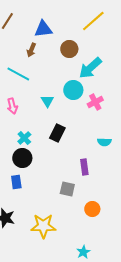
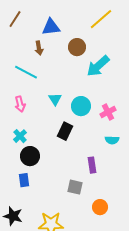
brown arrow: (31, 50) -> (39, 48), turned -32
cyan circle: (73, 90) -> (81, 106), moved
pink cross: (95, 102) -> (108, 112), moved
cyan cross: (24, 138) -> (20, 136), moved

